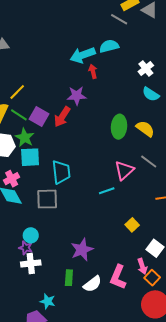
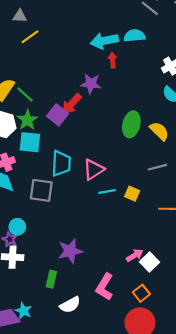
yellow line: (17, 92) -> (30, 37), moved
purple square: (39, 116) -> (57, 115), moved
gray line: (149, 162) -> (157, 167), turned -60
pink triangle: (124, 170) -> (94, 169), moved
yellow square: (132, 225) -> (132, 194), moved, turned -32
pink arrow: (142, 266) -> (135, 255), moved, turned -112
white semicircle: (92, 284) -> (70, 305), moved
cyan star: (48, 301) -> (23, 311), moved

